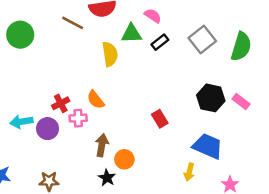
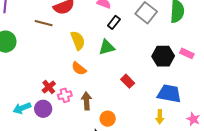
green triangle: (131, 34) -> (107, 47), moved
orange semicircle: (96, 100) -> (79, 69), moved
brown arrow: (102, 145) -> (87, 101), moved

